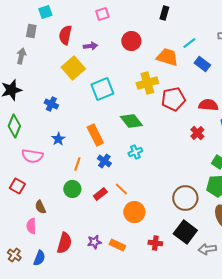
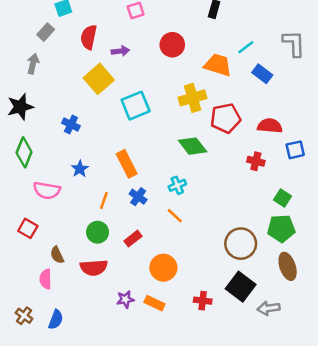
gray rectangle: (31, 31) -> (46, 32), turned 32
green diamond: (131, 121) -> (193, 146), moved
red cross: (197, 133) -> (256, 161), turned -32
orange line: (121, 189) -> (175, 216), moved
orange circle: (134, 212) -> (163, 268), moved
red semicircle: (64, 243) -> (94, 268), moved, turned 70

